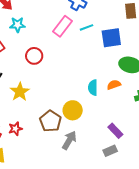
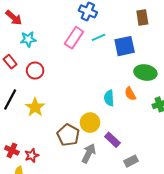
red circle: (34, 56) -> (35, 71), moved
orange semicircle: (114, 85) -> (130, 94), turned -96
red star: (15, 129) -> (32, 155), moved
purple rectangle: (115, 131) -> (112, 140), moved

